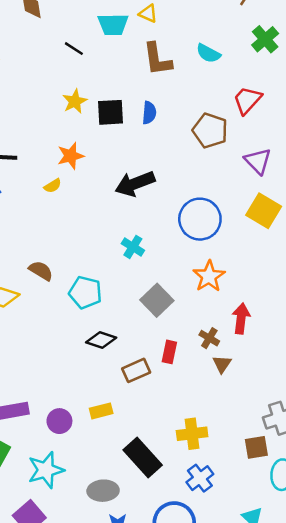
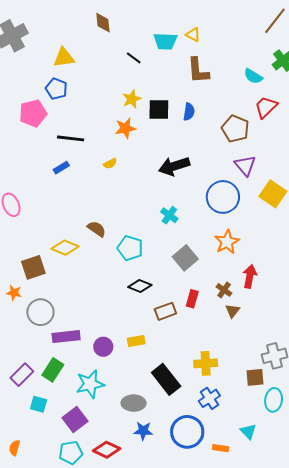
cyan semicircle: (208, 53) -> (253, 76), moved
orange star: (71, 156) -> (125, 128), moved
purple triangle: (258, 161) -> (245, 165), moved

